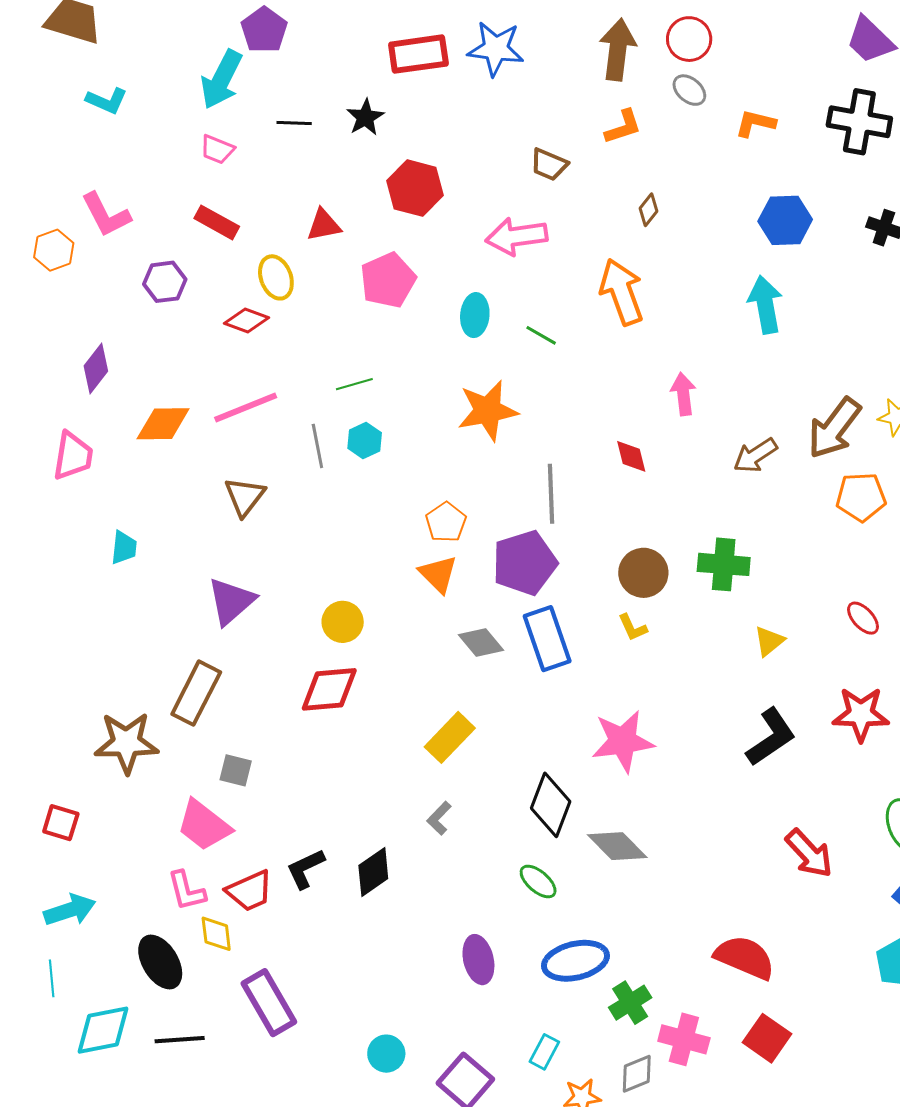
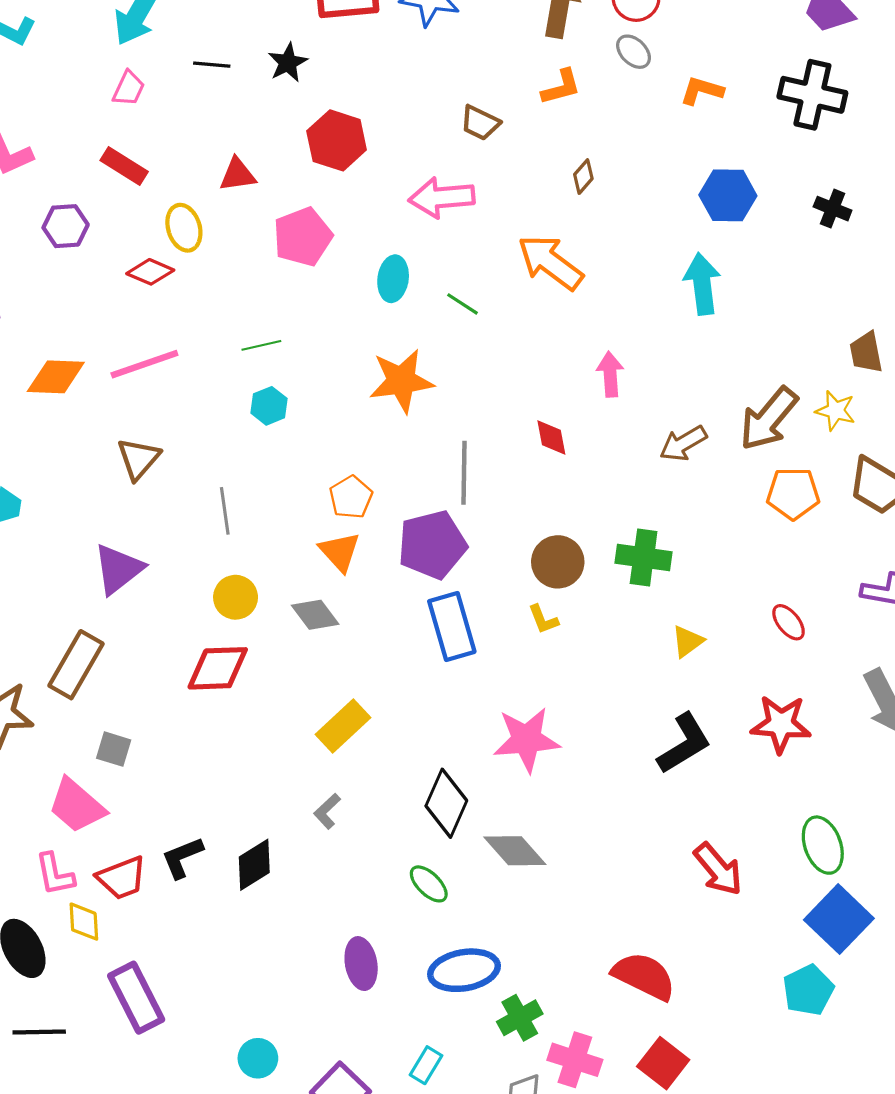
pink trapezoid: (217, 149) -> (129, 88), turned -90
orange arrow: (622, 292) -> (550, 262), turned -36
gray line: (317, 446) -> (225, 511), moved
gray diamond: (481, 642) -> (315, 615), moved

